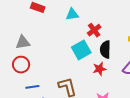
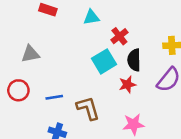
red circle: (21, 65) -> (18, 90), moved
blue line: (32, 87) -> (54, 97), moved

